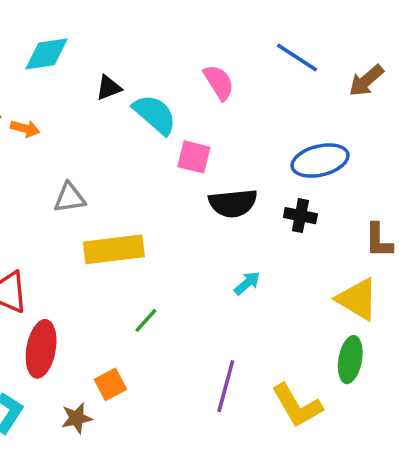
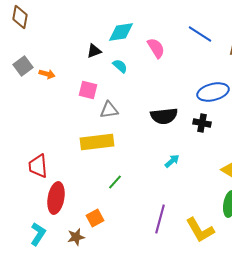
cyan diamond: (46, 54) -> (121, 32), moved
cyan semicircle: (155, 114) -> (120, 66), size x0.6
pink square: (194, 157) -> (88, 90), moved
gray triangle: (70, 198) -> (109, 110), moved

